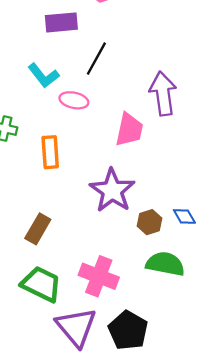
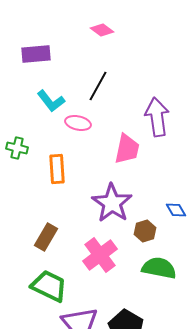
purple rectangle: (61, 22) -> (36, 54), moved
blue diamond: (184, 216) -> (176, 210), moved
pink cross: (99, 276) -> (100, 255), moved, turned 32

